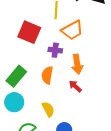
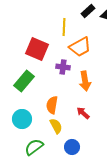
orange semicircle: (47, 75) -> (52, 105), moved
green rectangle: (16, 76) -> (24, 81), moved
red arrow: (75, 86) -> (83, 113), moved

